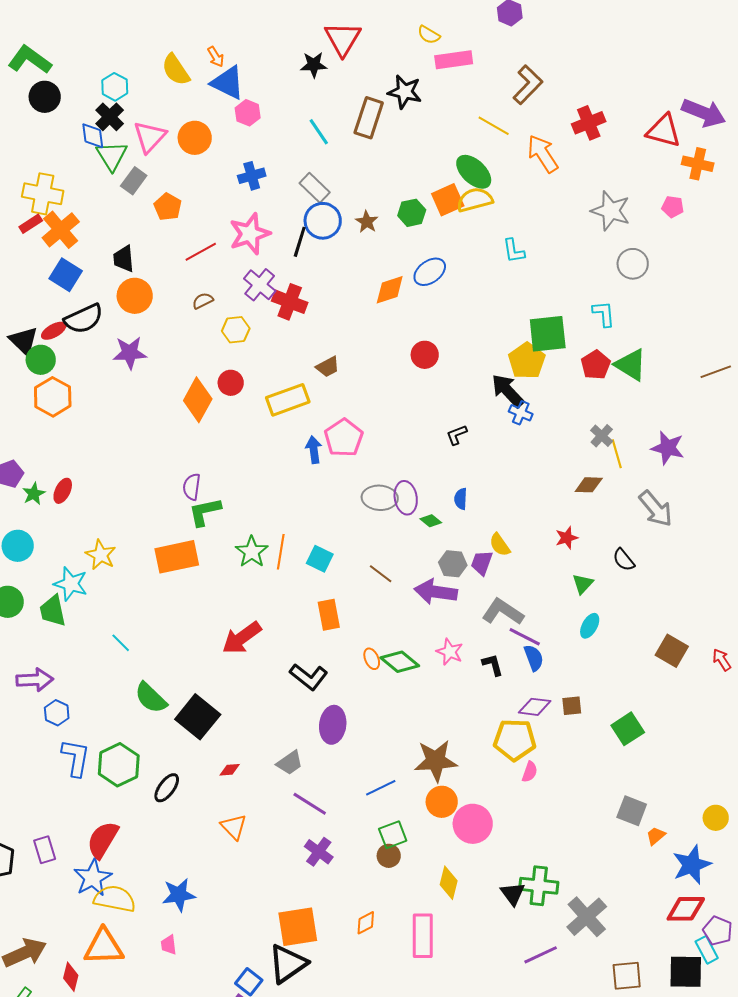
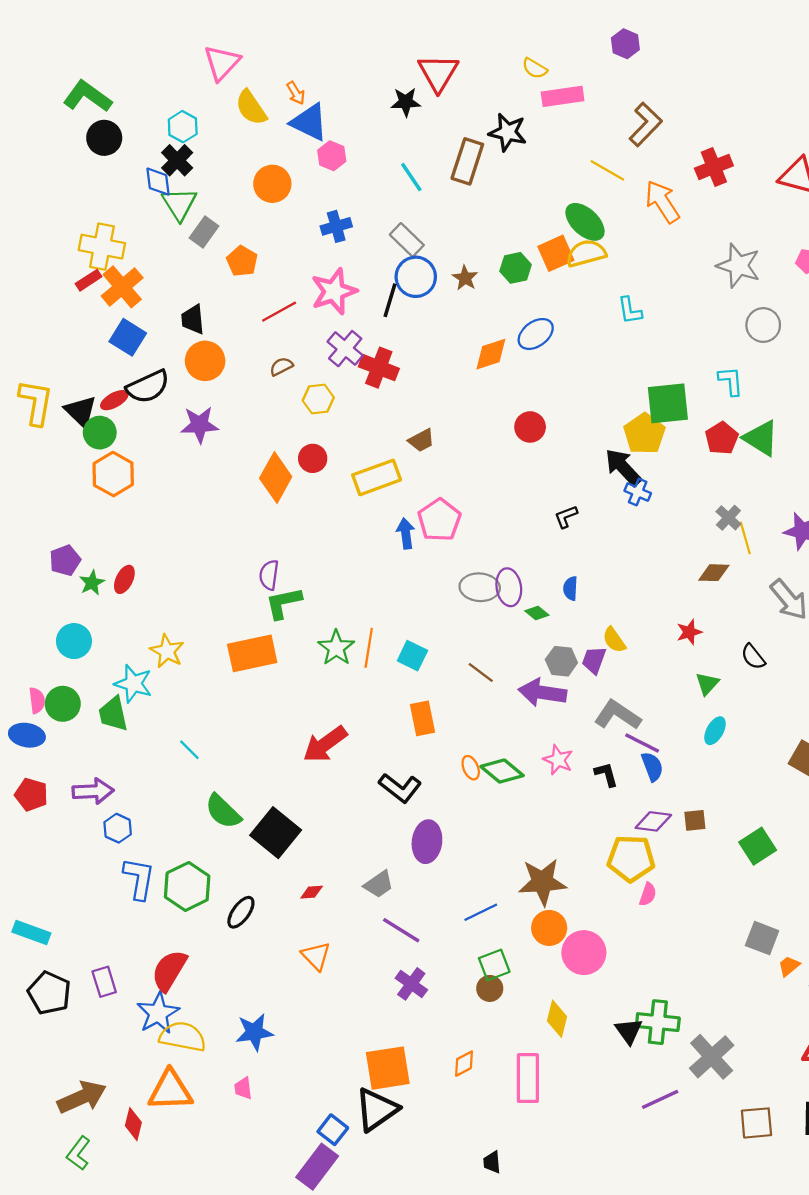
pink triangle: (150, 137) -> (222, 63), moved

